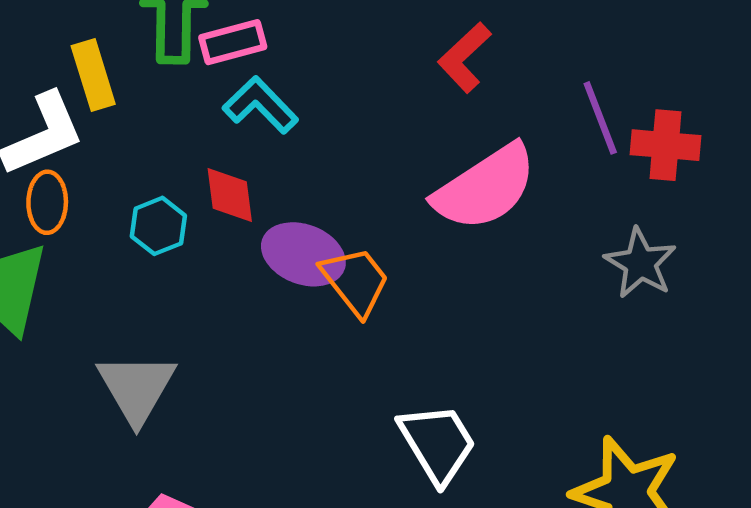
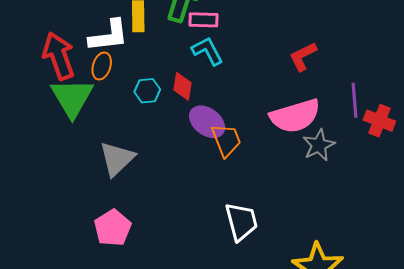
gray star: (640, 263) -> (319, 145), moved

